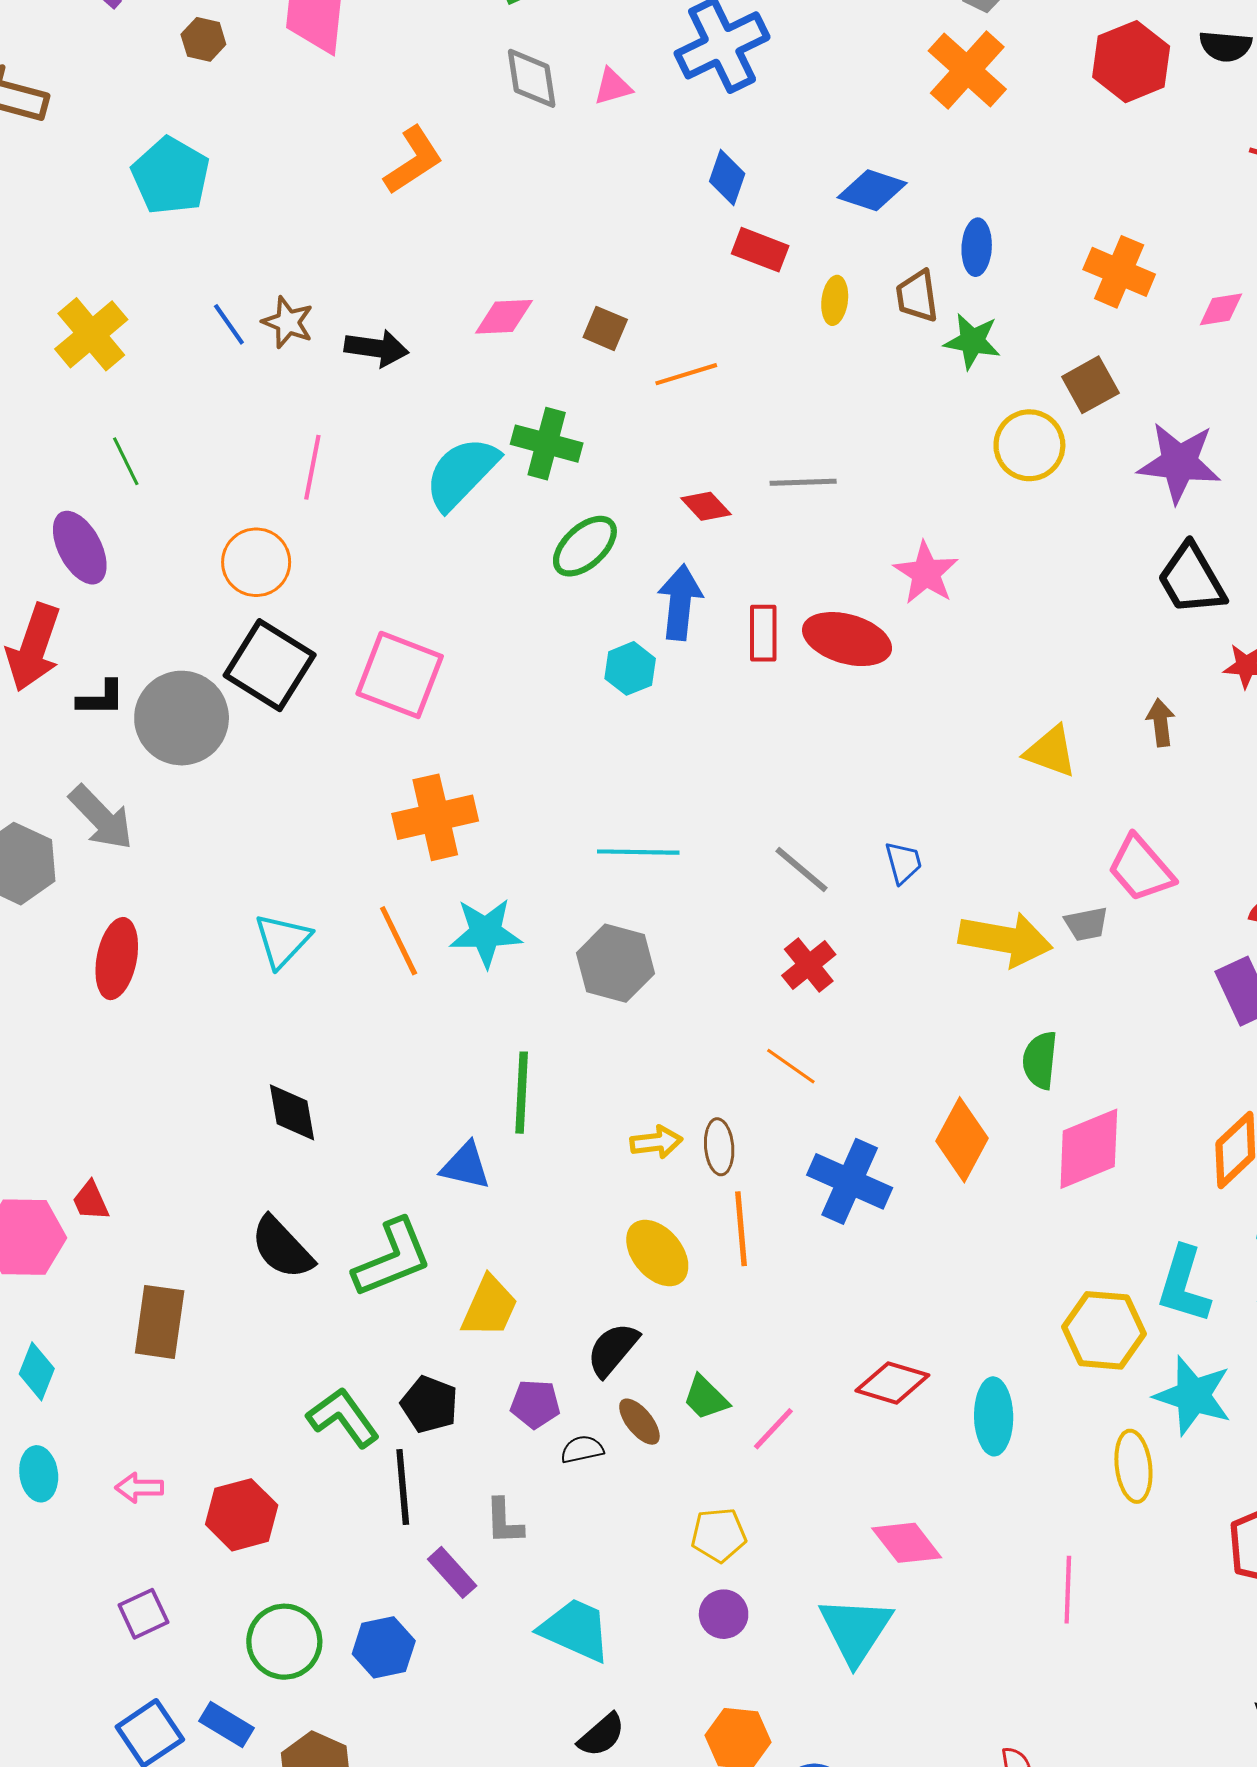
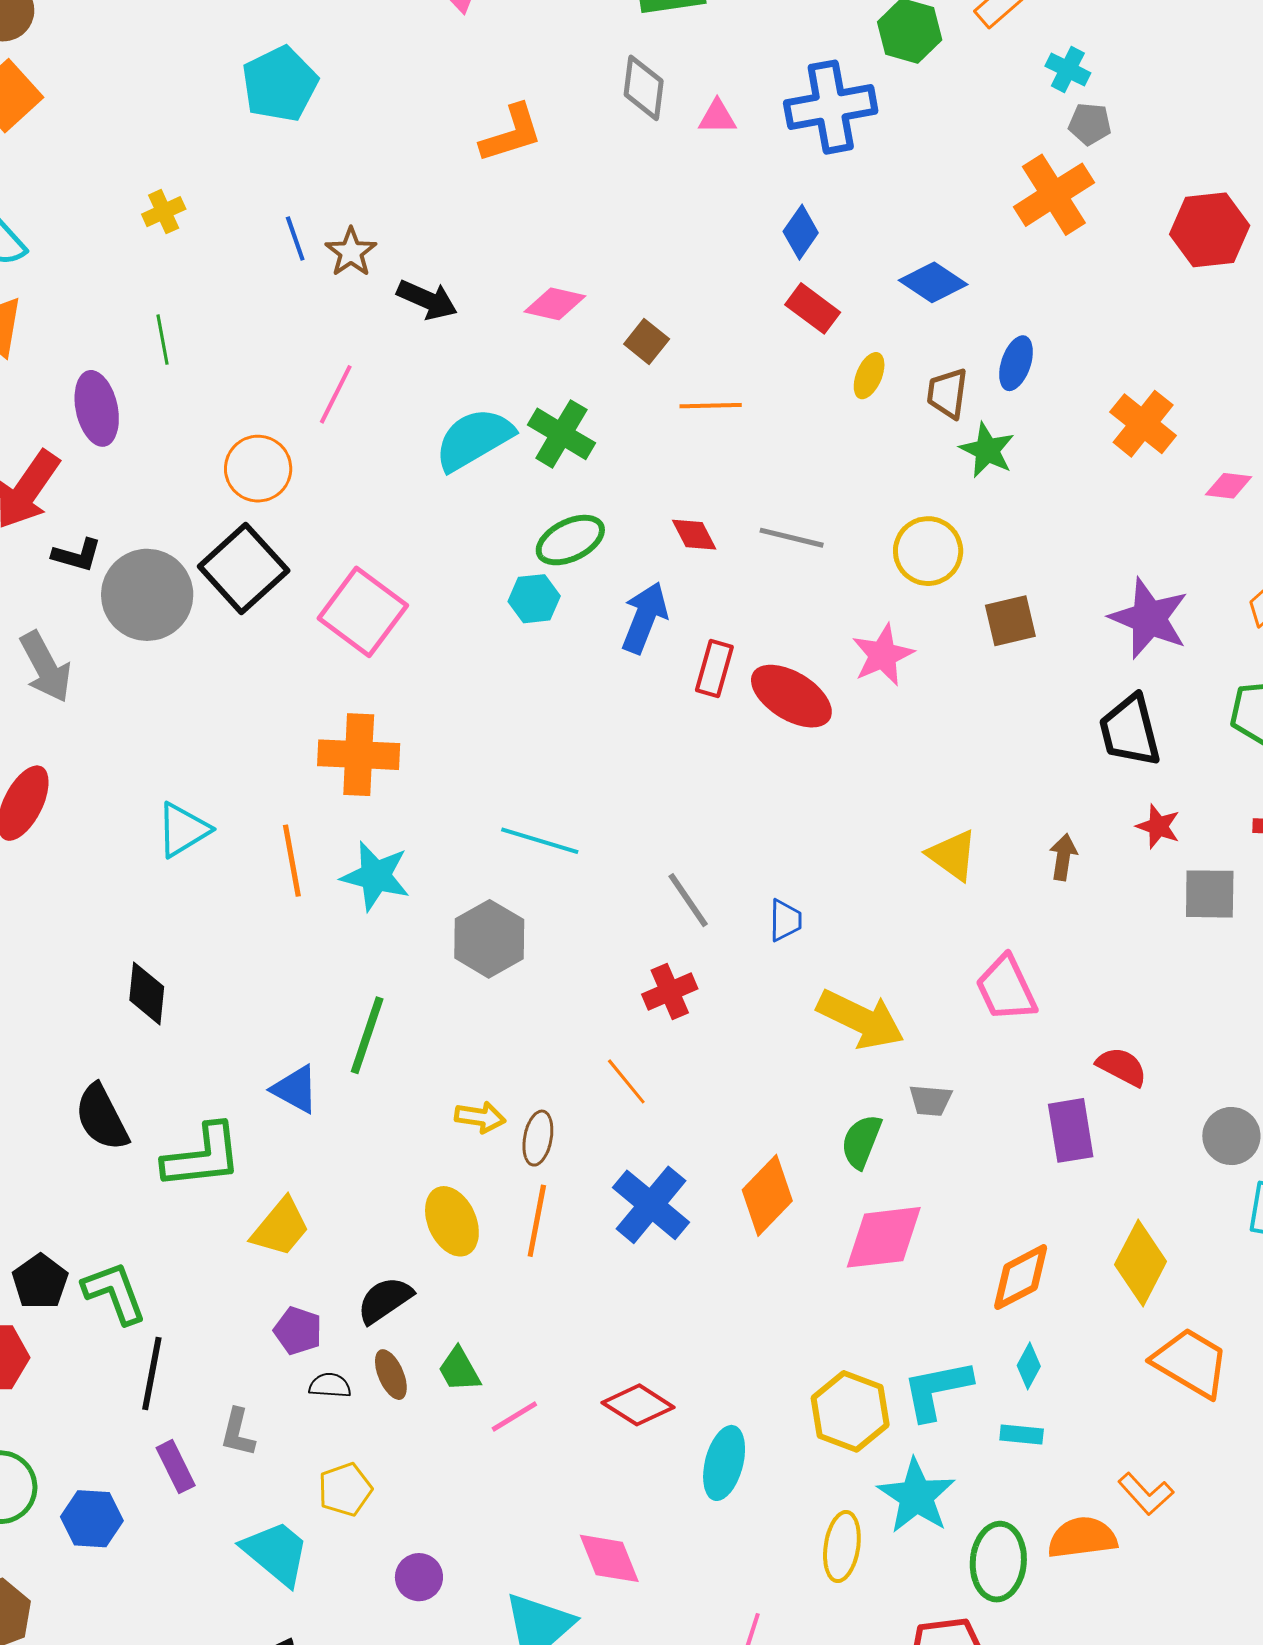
yellow cross: (91, 334) -> (164, 212), size x0.6
brown square: (1090, 385) -> (1010, 621), moved
yellow circle: (1029, 445) -> (928, 551), moved
cyan hexagon: (630, 668) -> (534, 599), moved
gray trapezoid: (1086, 924) -> (930, 1100), moved
cyan L-shape: (1184, 1285) -> (937, 1390), turned 46
black pentagon: (429, 1404) -> (40, 1282), moved
yellow pentagon: (719, 1535) -> (345, 1489), moved, turned -30

